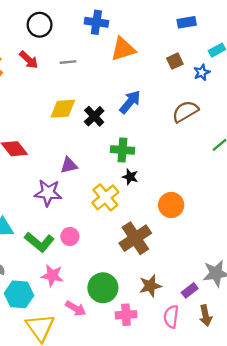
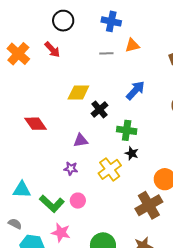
orange triangle: (123, 49) -> (132, 45), size x0.7
gray line: (68, 62) -> (106, 53), moved
black cross: (94, 116) -> (100, 109), moved
purple star: (48, 193) -> (71, 169), moved, size x0.6
brown cross: (135, 238) -> (149, 205), moved

